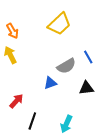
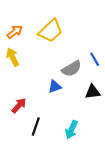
yellow trapezoid: (59, 24) -> (50, 31), moved
orange arrow: (12, 31) -> (15, 32), turned -98

